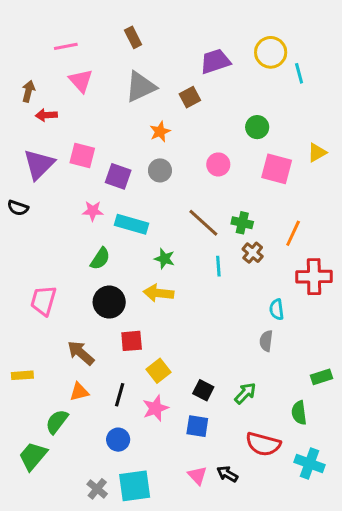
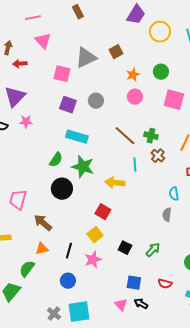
yellow circle: (271, 52) -> (160, 32), moved
purple trapezoid: (215, 61) -> (136, 15), moved, turned 140
gray triangle: (141, 87) -> (86, 58), moved
orange star: (160, 132) -> (133, 75), moved
pink square: (82, 156) -> (62, 74), moved
pink star: (93, 211) -> (26, 122), moved
green star: (164, 259) -> (83, 167), moved, size x1.6
yellow arrow: (158, 293) -> (115, 183), moved
pink trapezoid: (43, 301) -> (18, 200), moved
red square: (132, 341) -> (103, 212), moved, turned 35
blue square: (197, 426) -> (134, 283), moved
red semicircle: (263, 444) -> (165, 284), size x0.6

